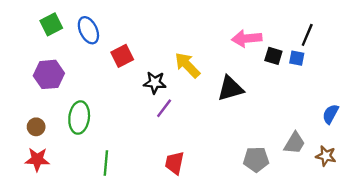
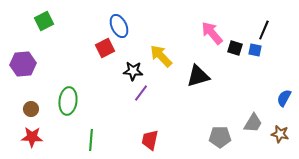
blue ellipse: (88, 30) -> (119, 26), moved
pink arrow: (247, 38) -> (212, 33), turned 55
purple hexagon: (49, 74) -> (23, 64), moved

